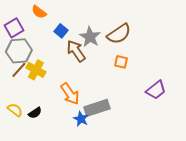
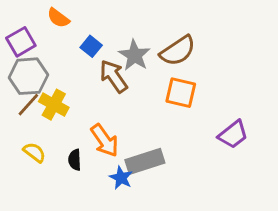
orange square: (121, 62) -> (181, 93), size x1.5
yellow semicircle: (15, 110) -> (34, 152), moved
black semicircle: (35, 113) -> (75, 160), moved, turned 120

